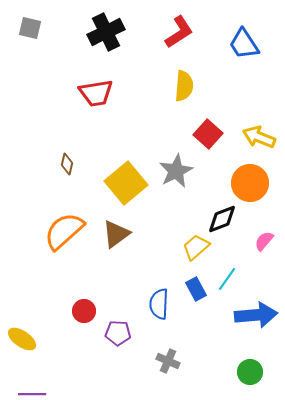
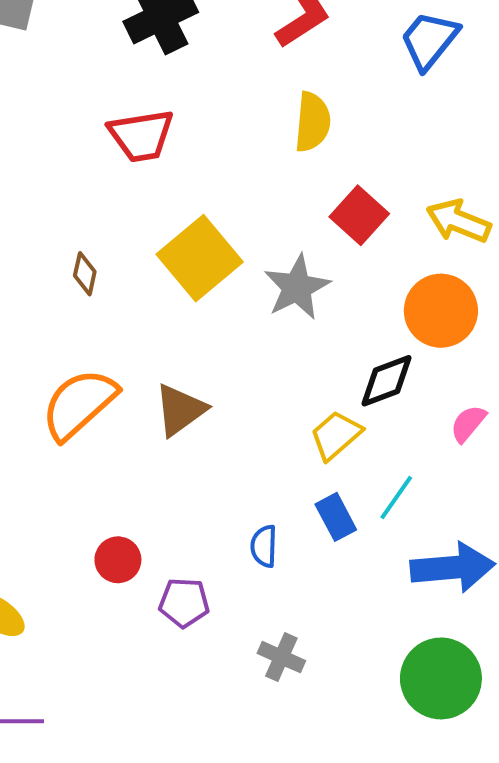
blue trapezoid: (244, 44) -> (429, 40), turned 72
yellow square: (126, 183) -> (200, 258), moved
blue semicircle: (159, 304) -> (264, 546), size x0.7
green circle: (250, 372) -> (441, 678), size x1.6

